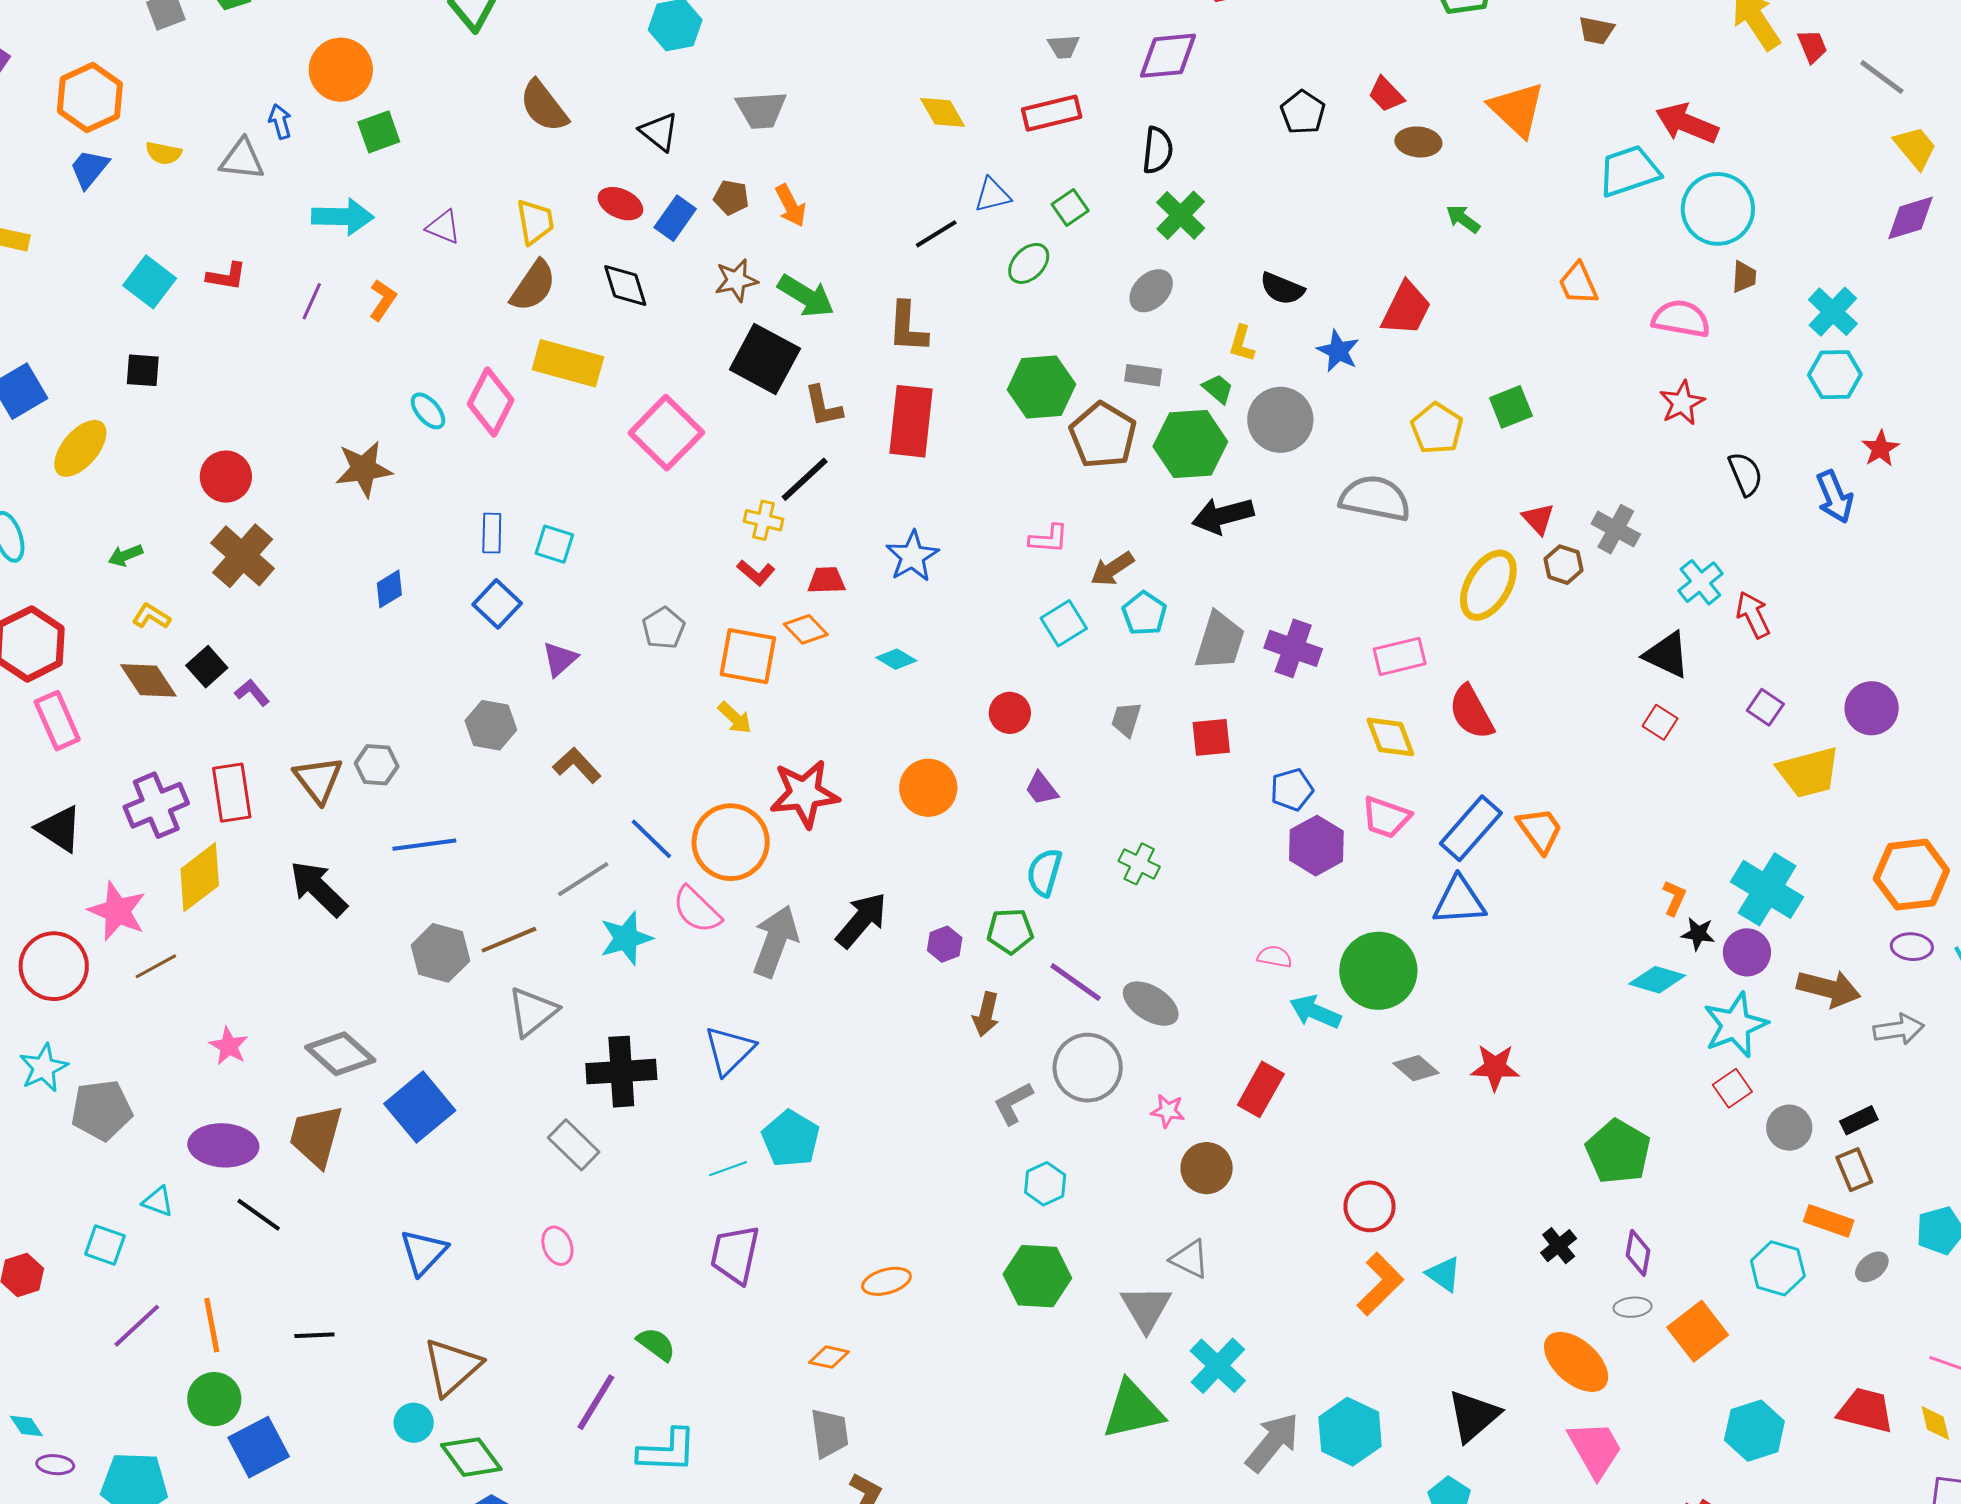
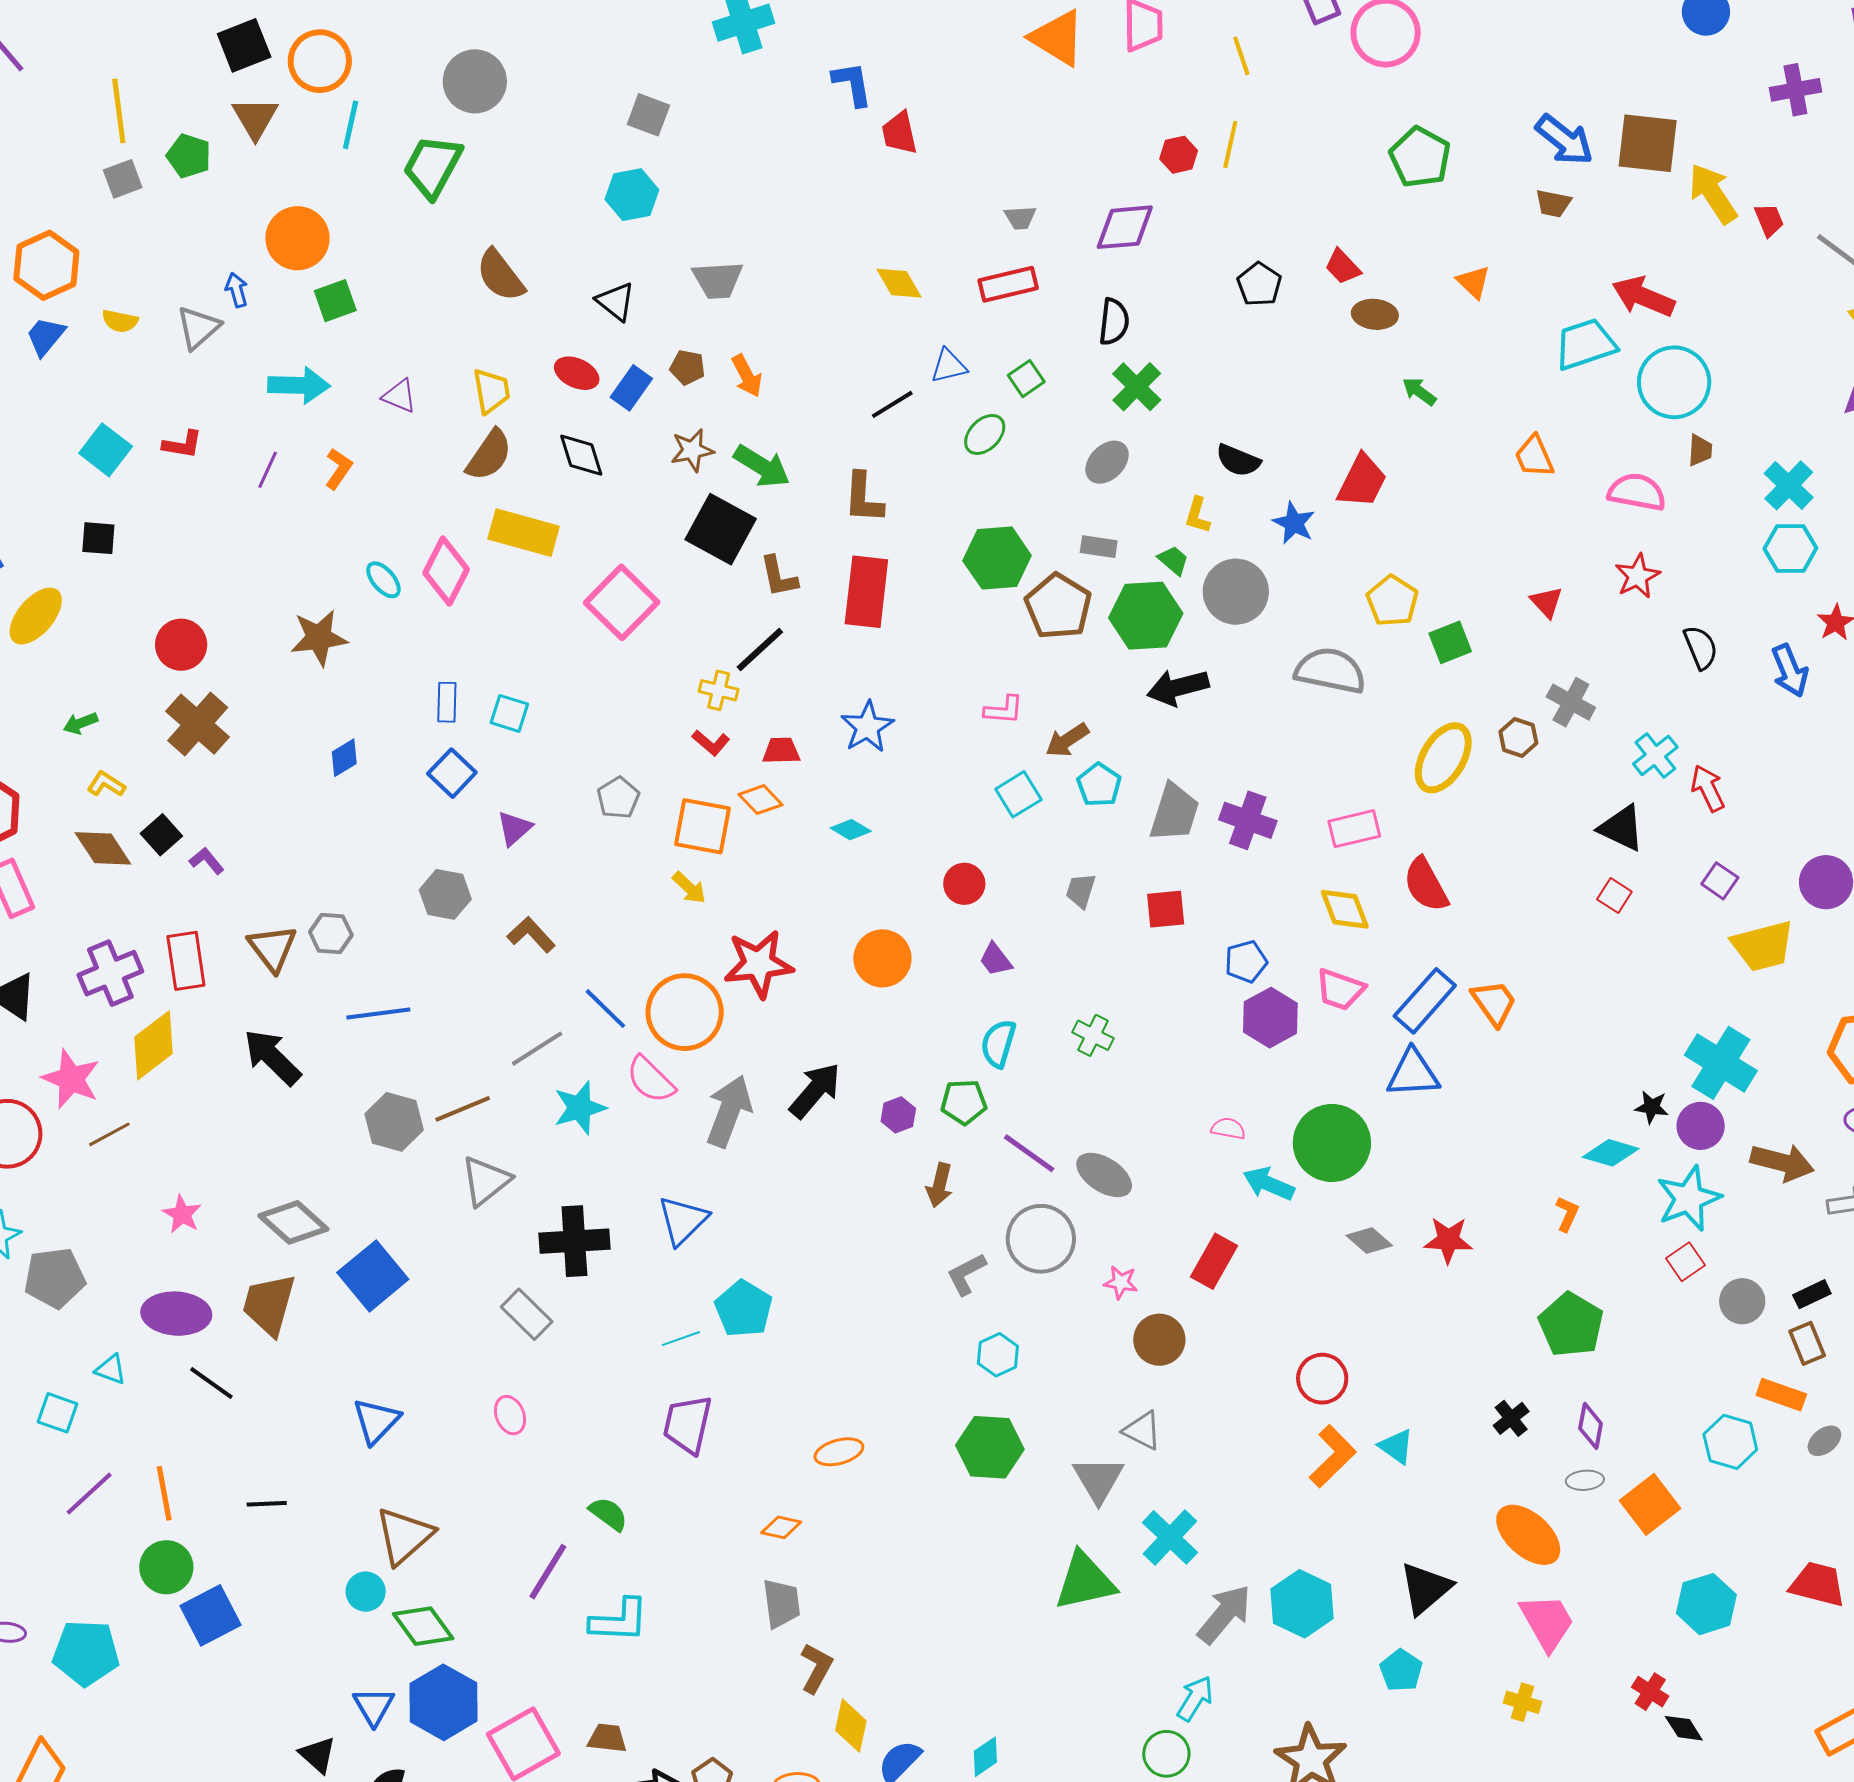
orange triangle: (1517, 109) -> (1474, 282), size x0.6
gray triangle: (242, 159) -> (198, 328), turned -48
green square: (1511, 407) -> (1450, 642), moved
red triangle: (1538, 519) -> (1547, 602), moved
orange L-shape: (1674, 898) -> (1567, 1214), moved

